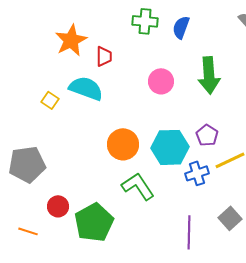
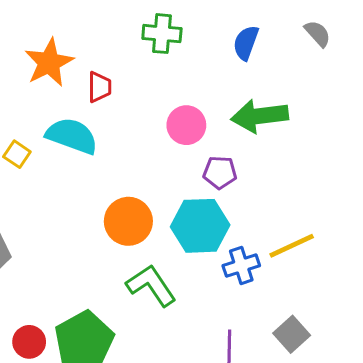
blue semicircle: (181, 27) -> (246, 43), moved
green arrow: (209, 75) -> (260, 116), turned 87
purple pentagon: (207, 135) -> (220, 172), moved, turned -30
red circle: (58, 206) -> (29, 342), moved

